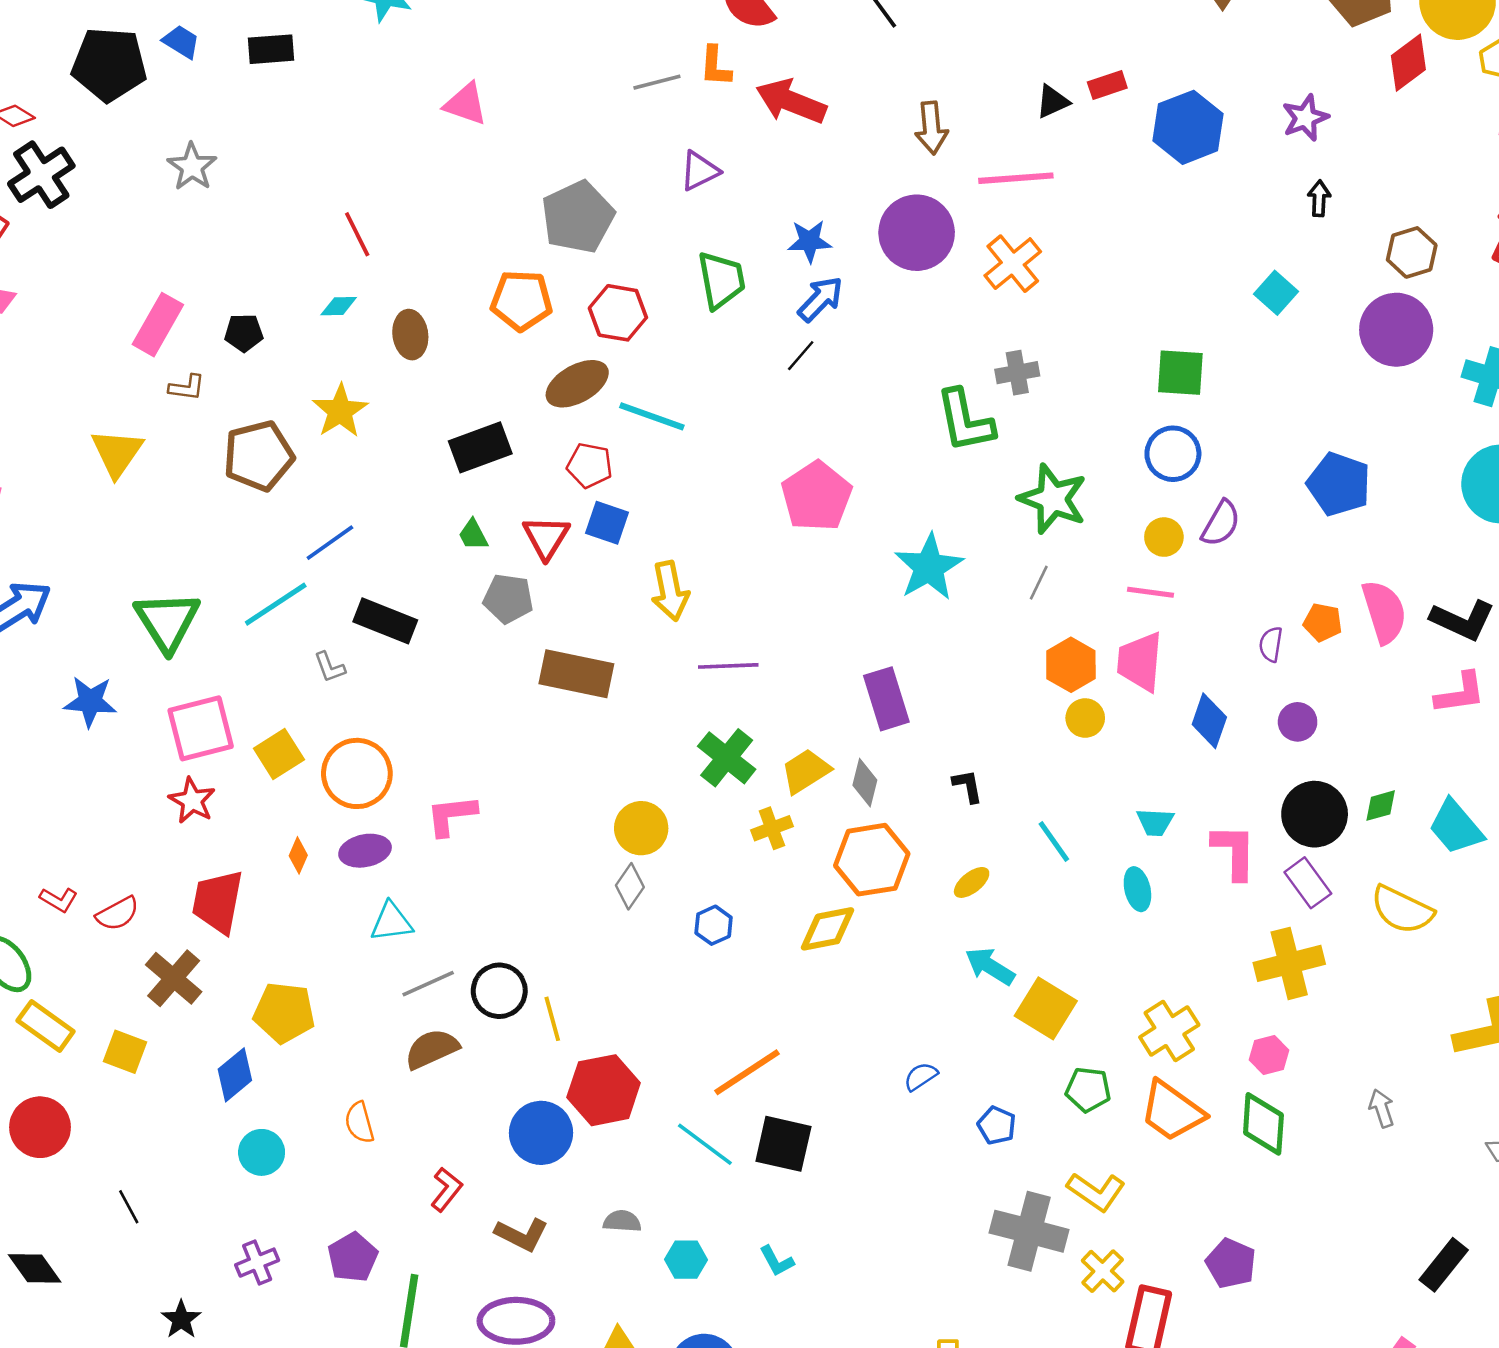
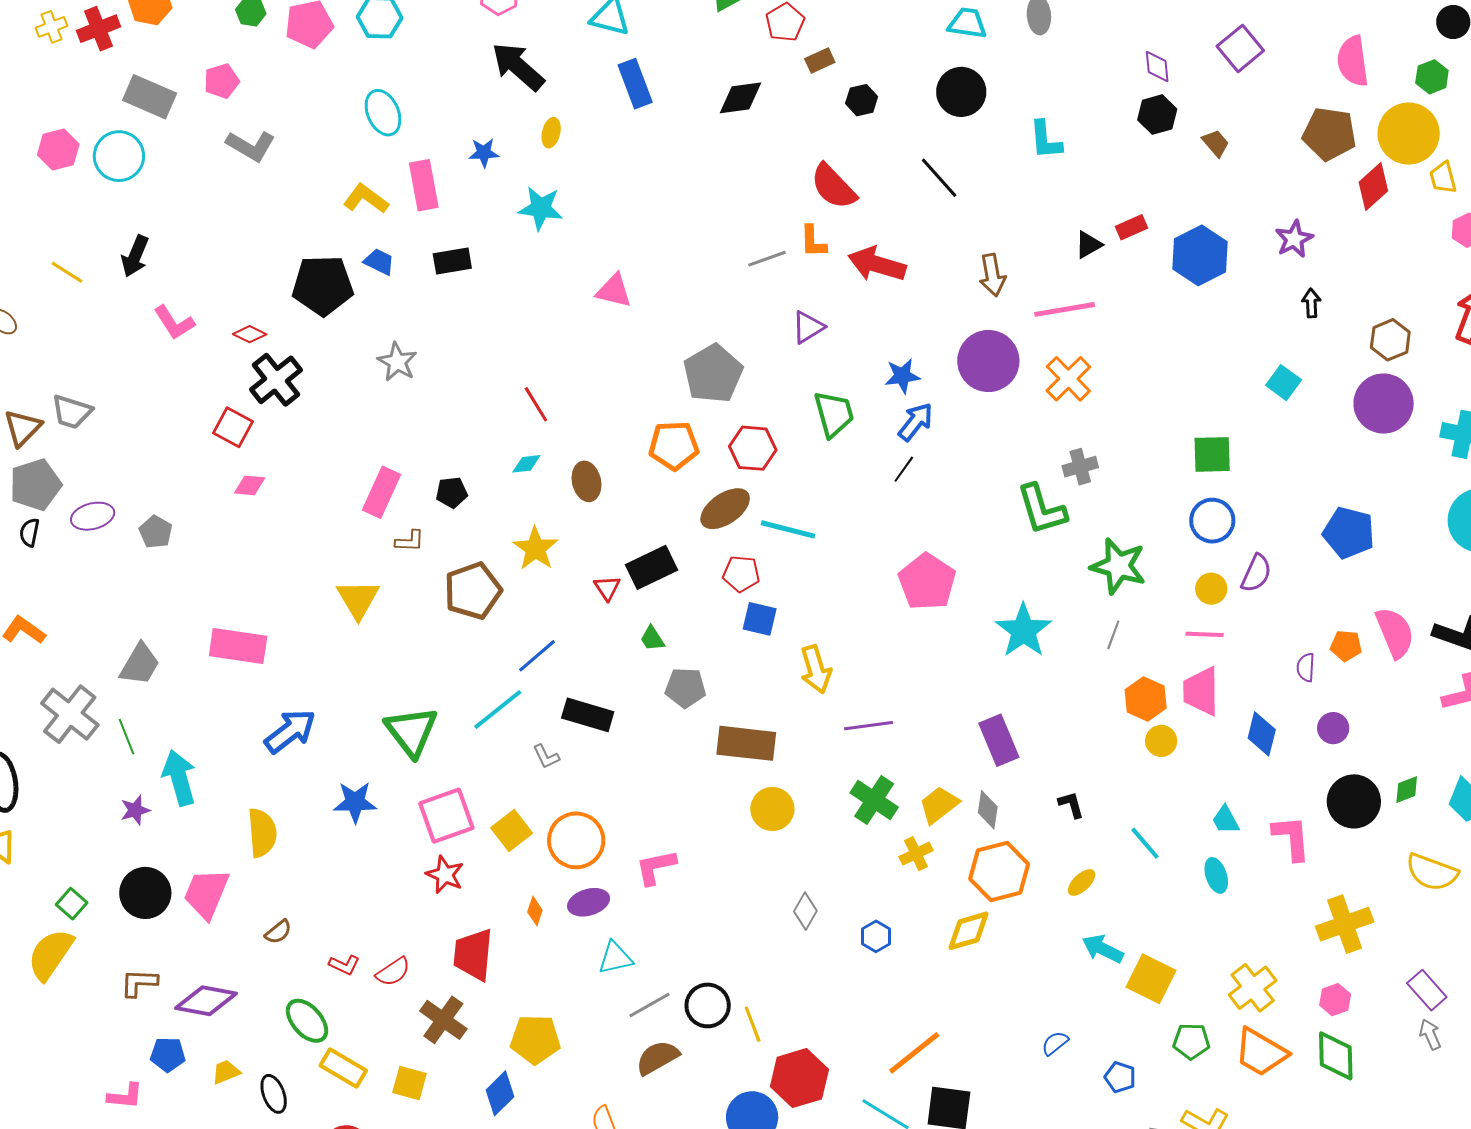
red triangle: (546, 537) -> (607, 588), moved, size x0.7
cyan trapezoid: (1155, 822) -> (1226, 820), turned 64
yellow circle: (641, 828) -> (772, 809), moved
purple rectangle: (1308, 883) -> (1427, 990), moved

